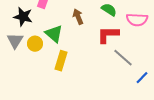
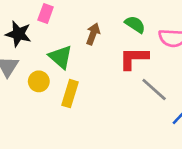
brown arrow: (78, 17) -> (93, 34), turned 42
yellow circle: (35, 44) -> (39, 81), moved

